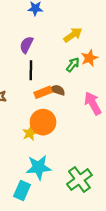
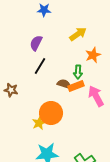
green arrow: (73, 65) -> (78, 72), moved, turned 144
black line: (31, 70) -> (40, 66), turned 30
orange rectangle: (43, 92) -> (76, 86), moved

